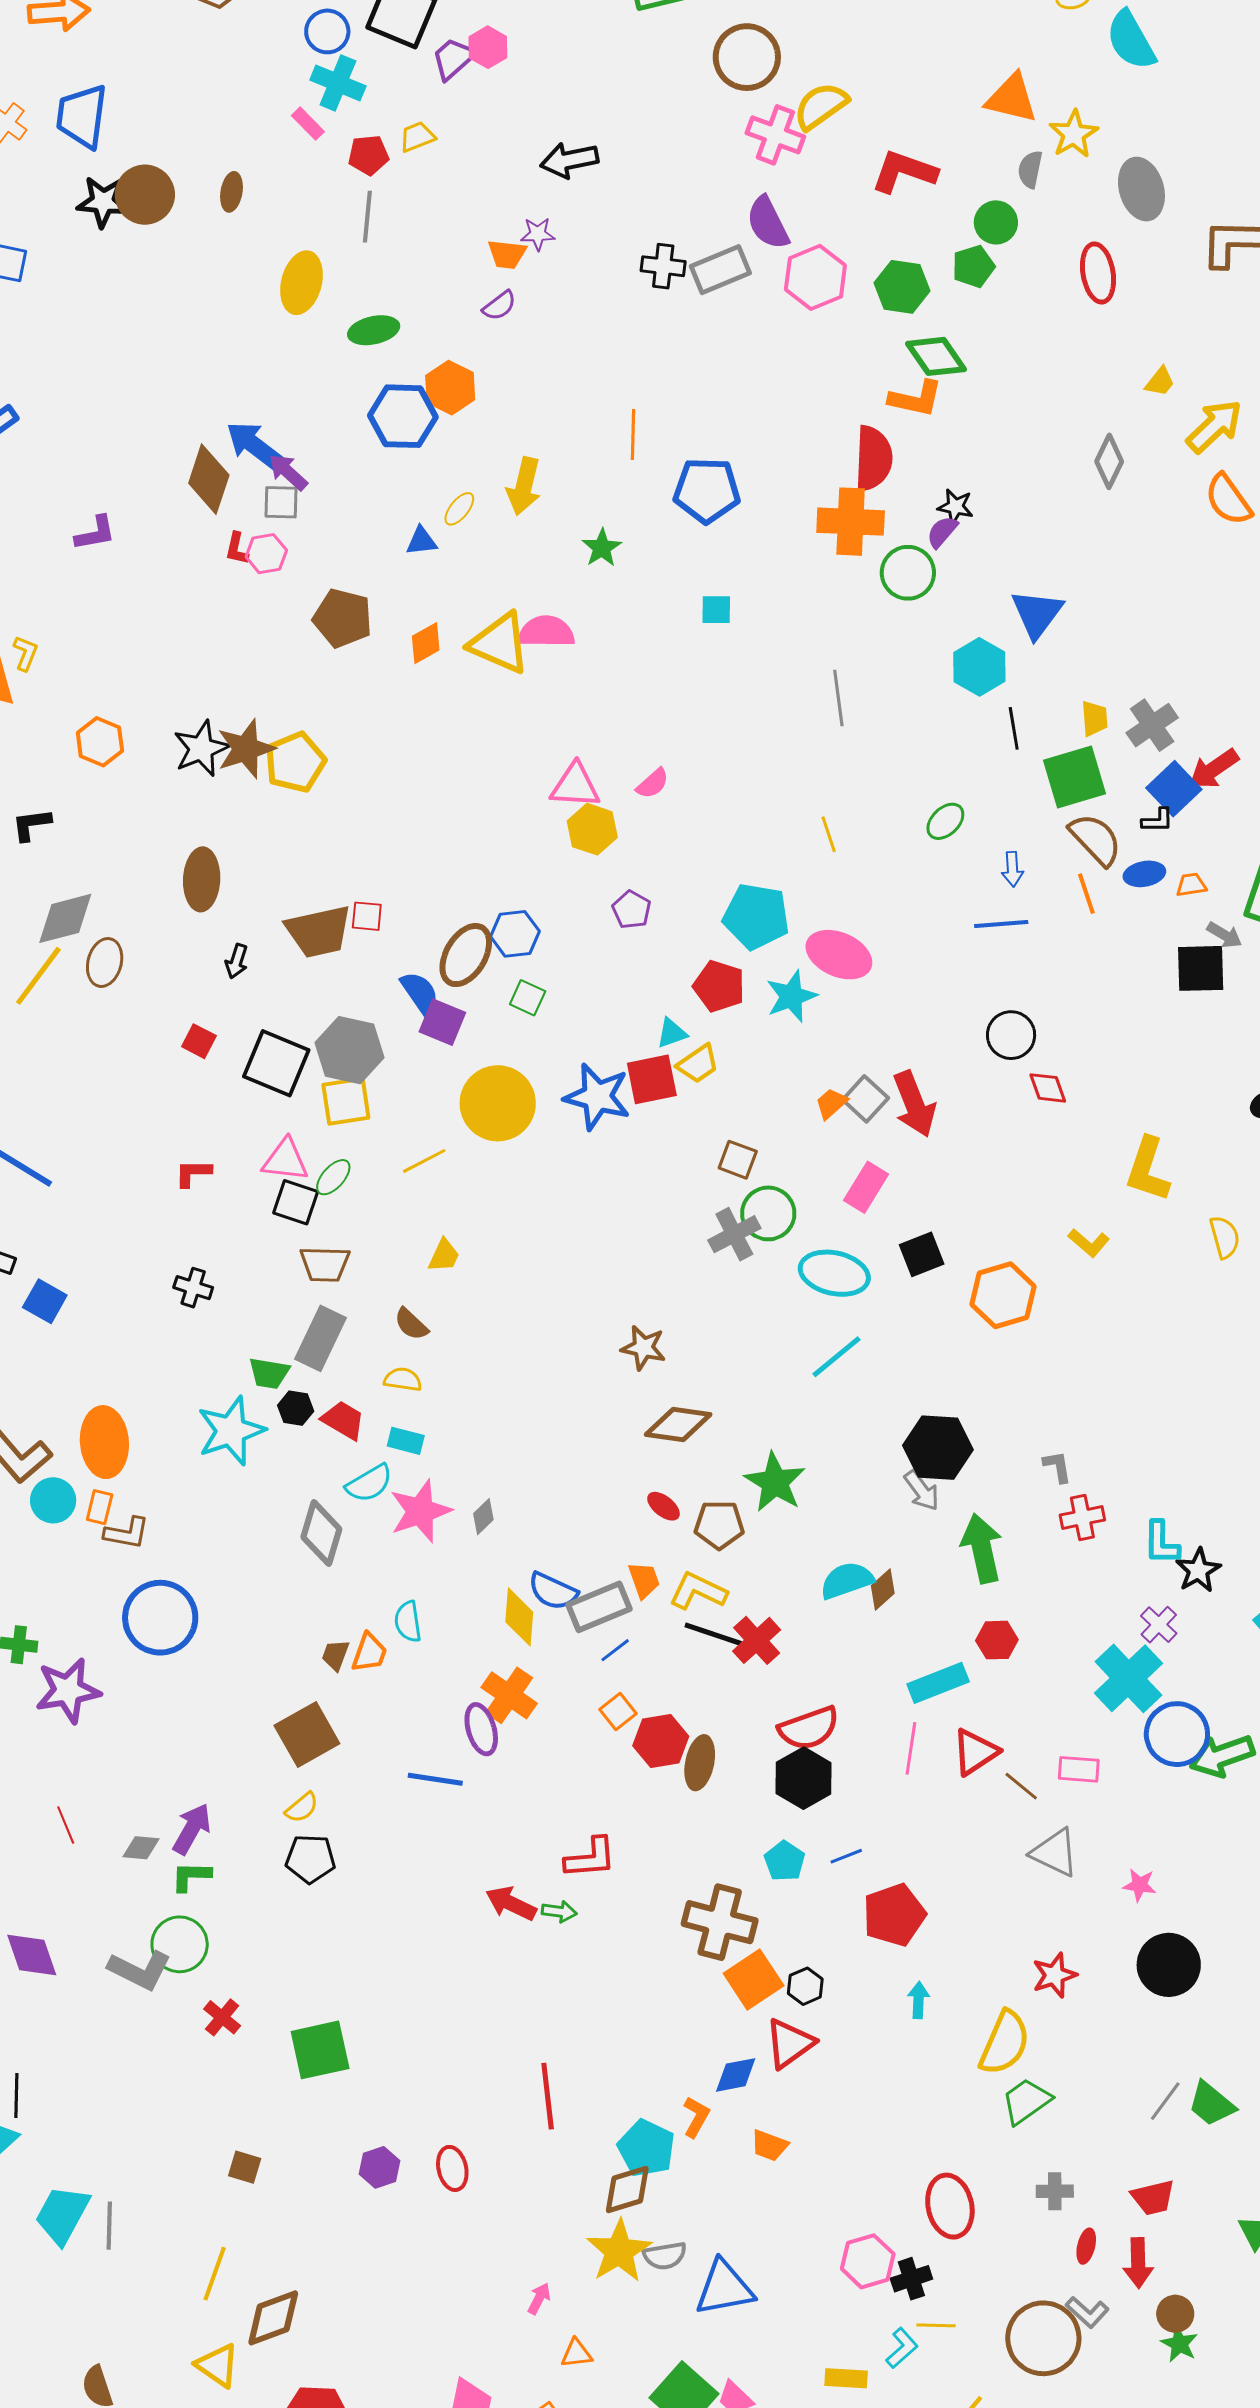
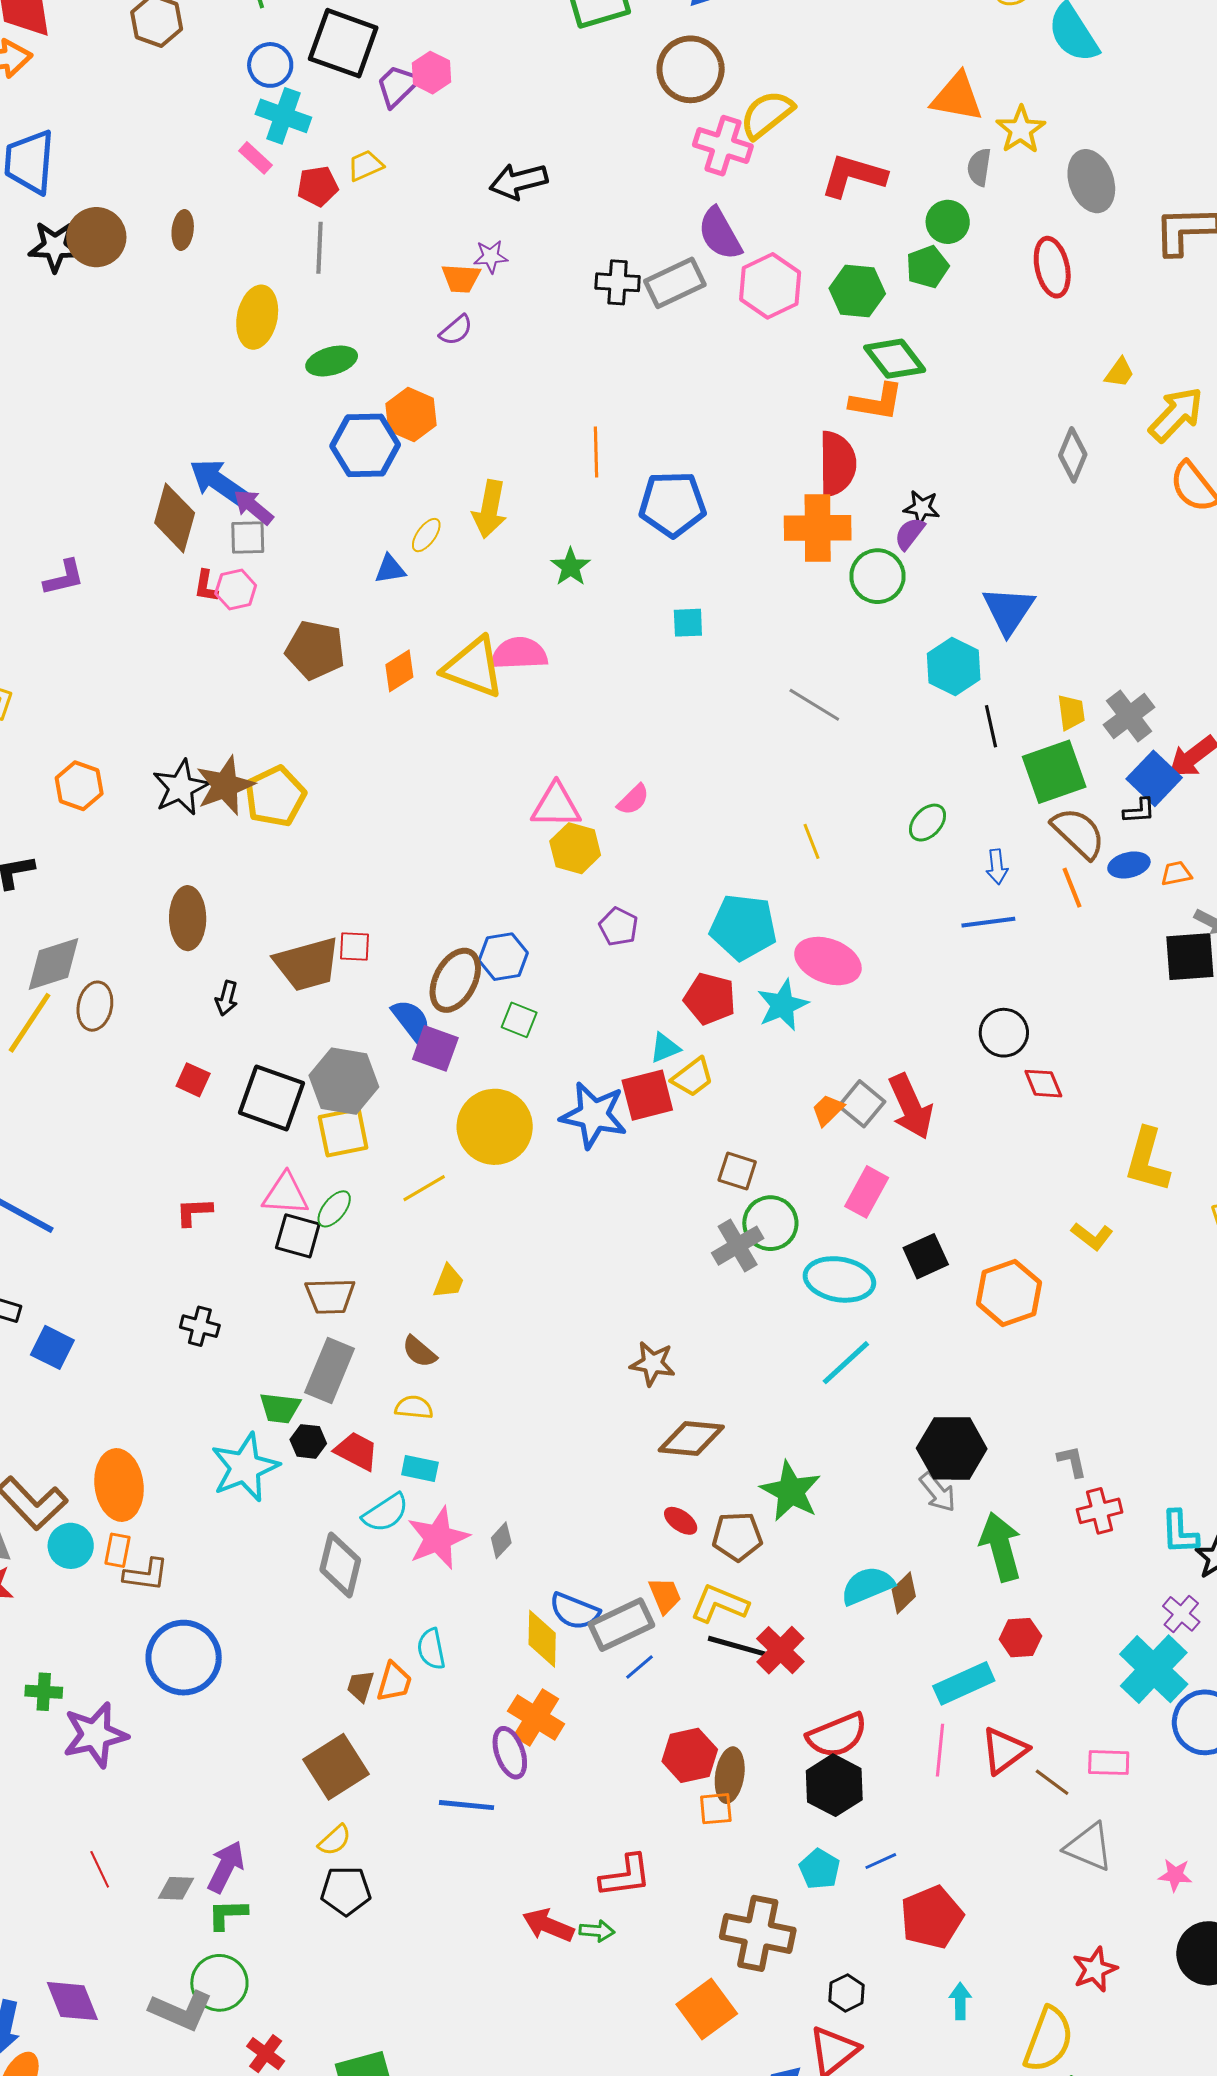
gray line: (838, 698) -> (814, 705), turned -48
orange square: (618, 1712) -> (716, 1809), moved, turned 36
orange square: (754, 1980) -> (707, 2009), moved

